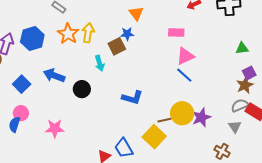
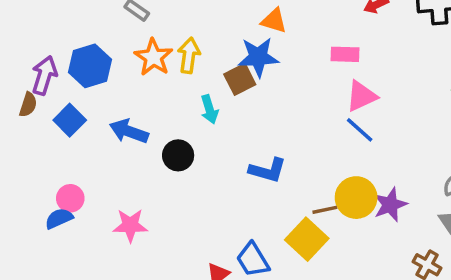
orange triangle: (136, 13) -> (274, 21), turned -35
blue star: (127, 34) -> (258, 57), size x1.6
blue square: (22, 84) -> (70, 120), moved
blue semicircle: (14, 124) -> (59, 218), turned 49

